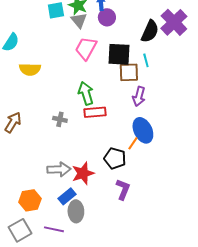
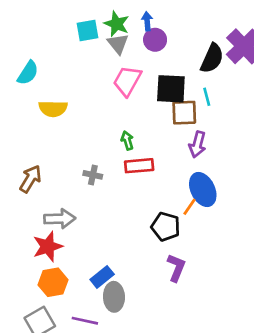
green arrow: (86, 93) -> (127, 140), size x0.6
gray arrow: (59, 169) -> (60, 219), moved
red star: (83, 173) -> (48, 246), moved

